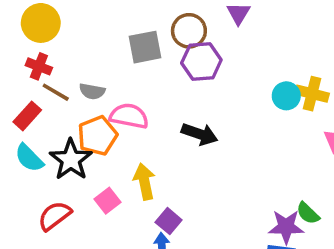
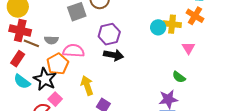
purple hexagon: (201, 61) -> (109, 34), moved
red cross: (39, 66) -> (20, 31), size x1.5
pink square: (107, 201) -> (55, 99), moved
green semicircle: (308, 213) -> (179, 77), moved

